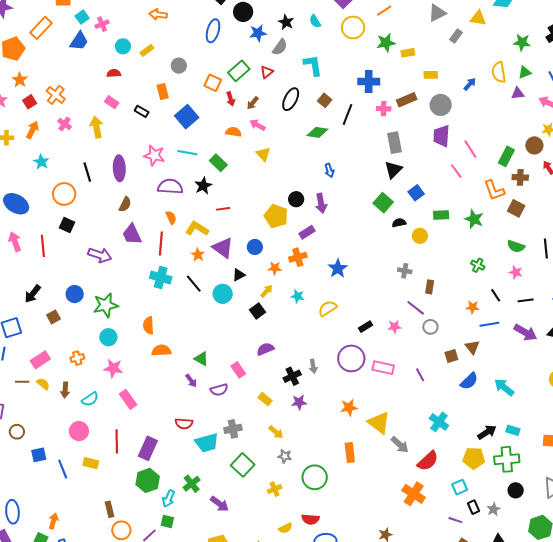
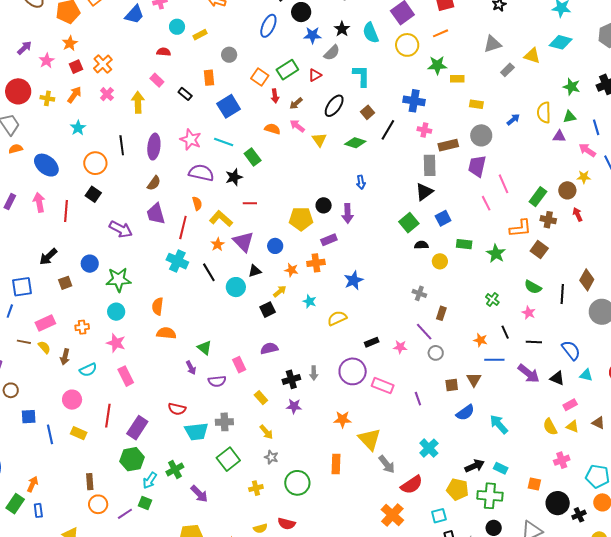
cyan semicircle: (315, 21) -> (371, 33), size x1.5
brown rectangle: (407, 100) -> (448, 145), moved
yellow triangle: (263, 154) -> (319, 140), moved
orange L-shape: (494, 190) -> (520, 228), turned -85
yellow pentagon: (276, 216) -> (301, 219), turned -30

